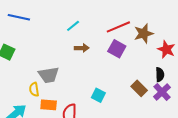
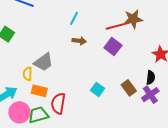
cyan line: (73, 26) -> (74, 18), turned -32
brown star: (144, 33) -> (133, 19), moved
gray trapezoid: (49, 75) -> (43, 62), turned -35
cyan square: (98, 95) -> (98, 89), moved

